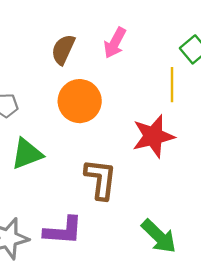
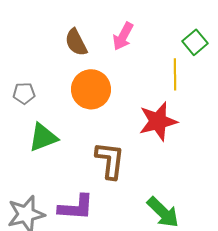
brown semicircle: (63, 49) -> (76, 42), turned -52

